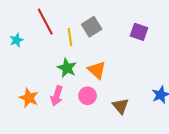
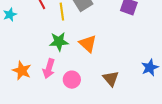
green star: (67, 68) -> (59, 42), turned -30
pink circle: (88, 96) -> (72, 80), moved

